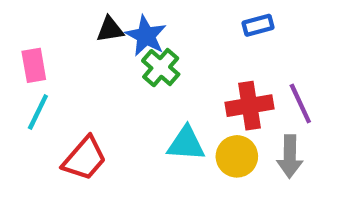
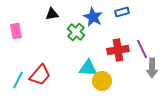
blue star: (146, 36) -> (93, 17), moved
cyan line: (38, 112) -> (18, 80), moved
yellow circle: (237, 156) -> (102, 81), moved
gray arrow: (290, 156) -> (152, 68), moved

